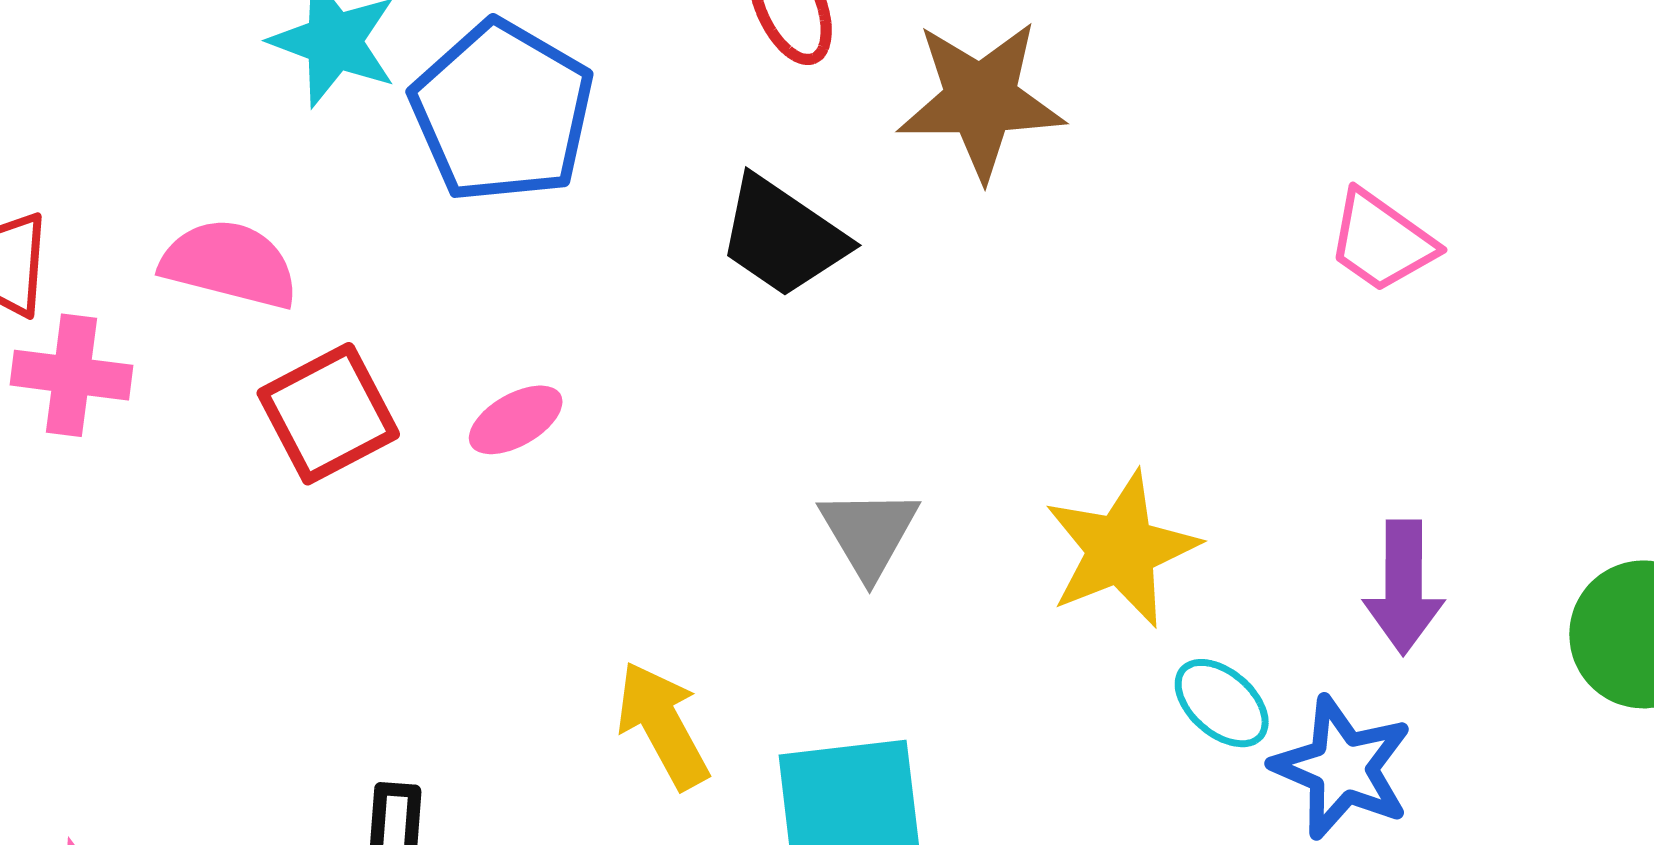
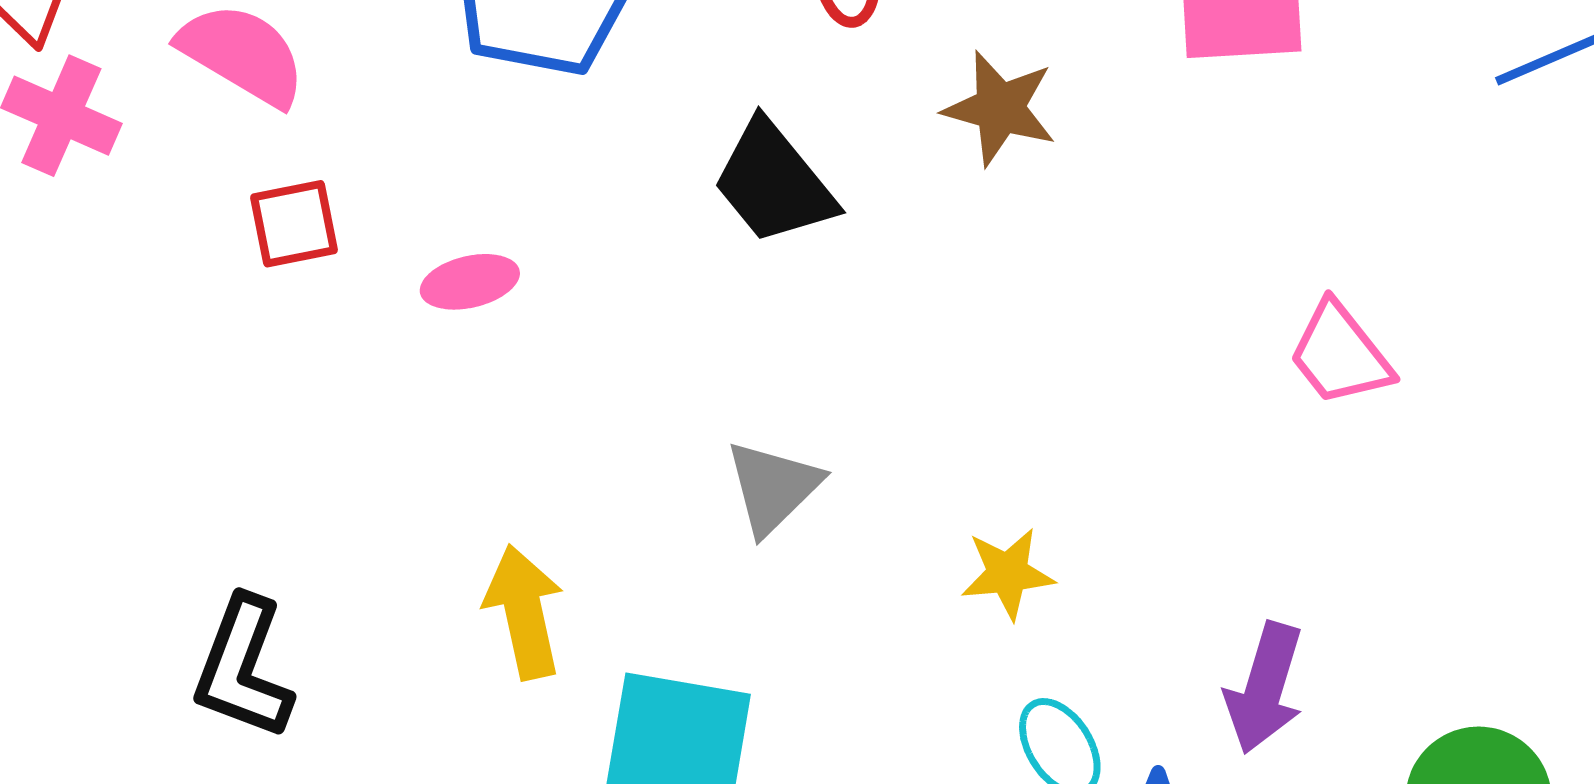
brown star: (981, 100) -> (1000, 108), size x0.7
red square: (328, 414) -> (294, 224), size x0.7
yellow star: (1121, 549) -> (1008, 573), size x0.6

